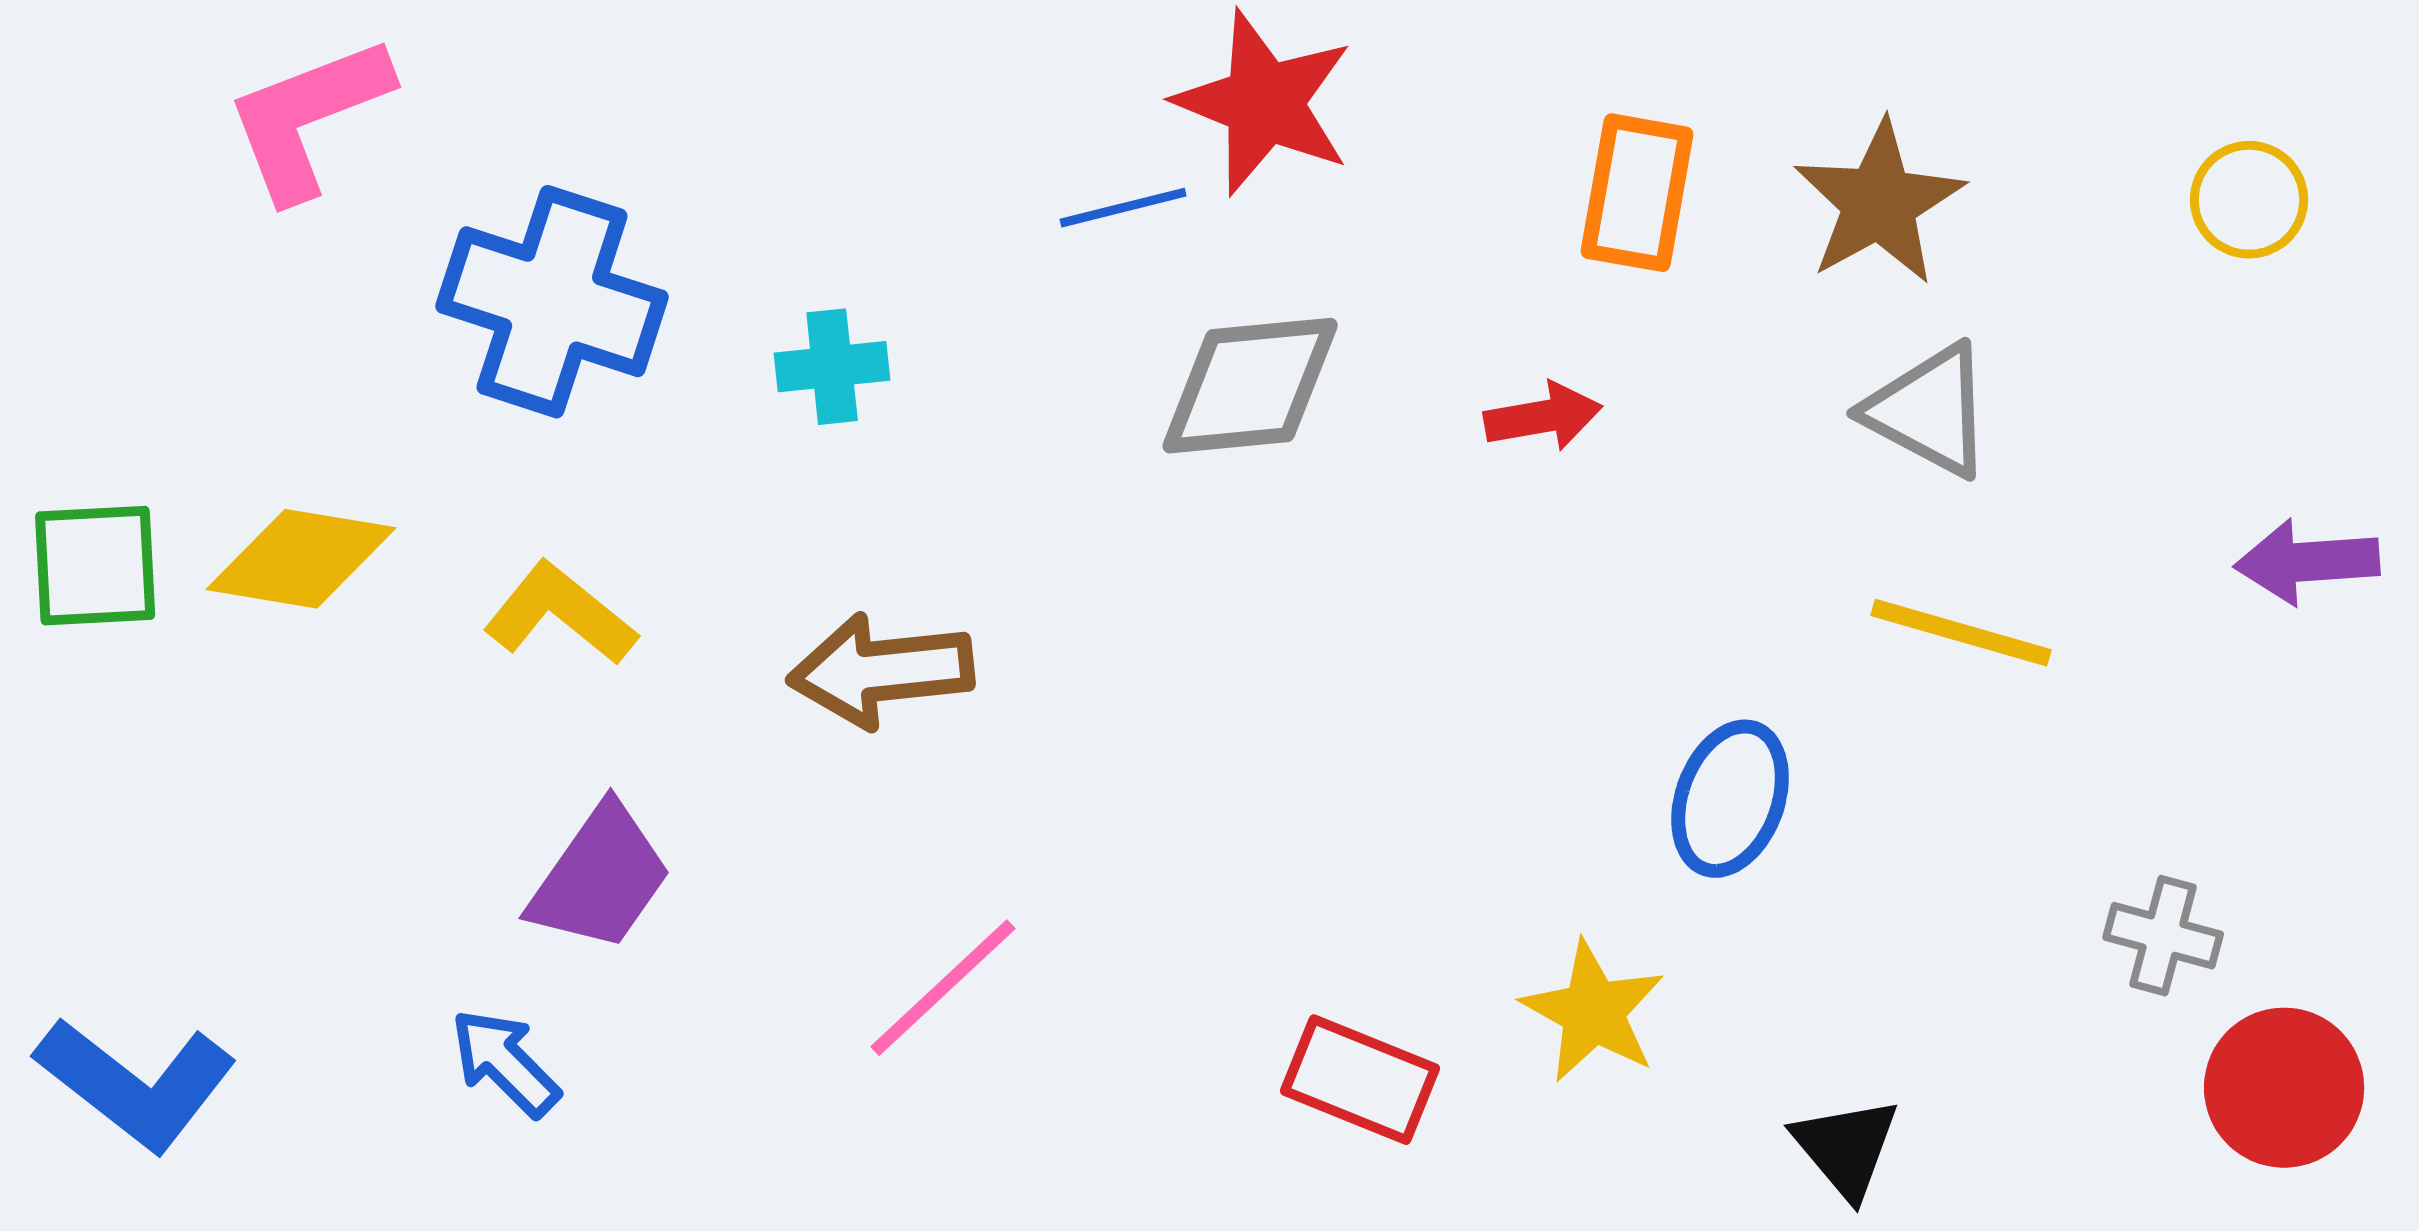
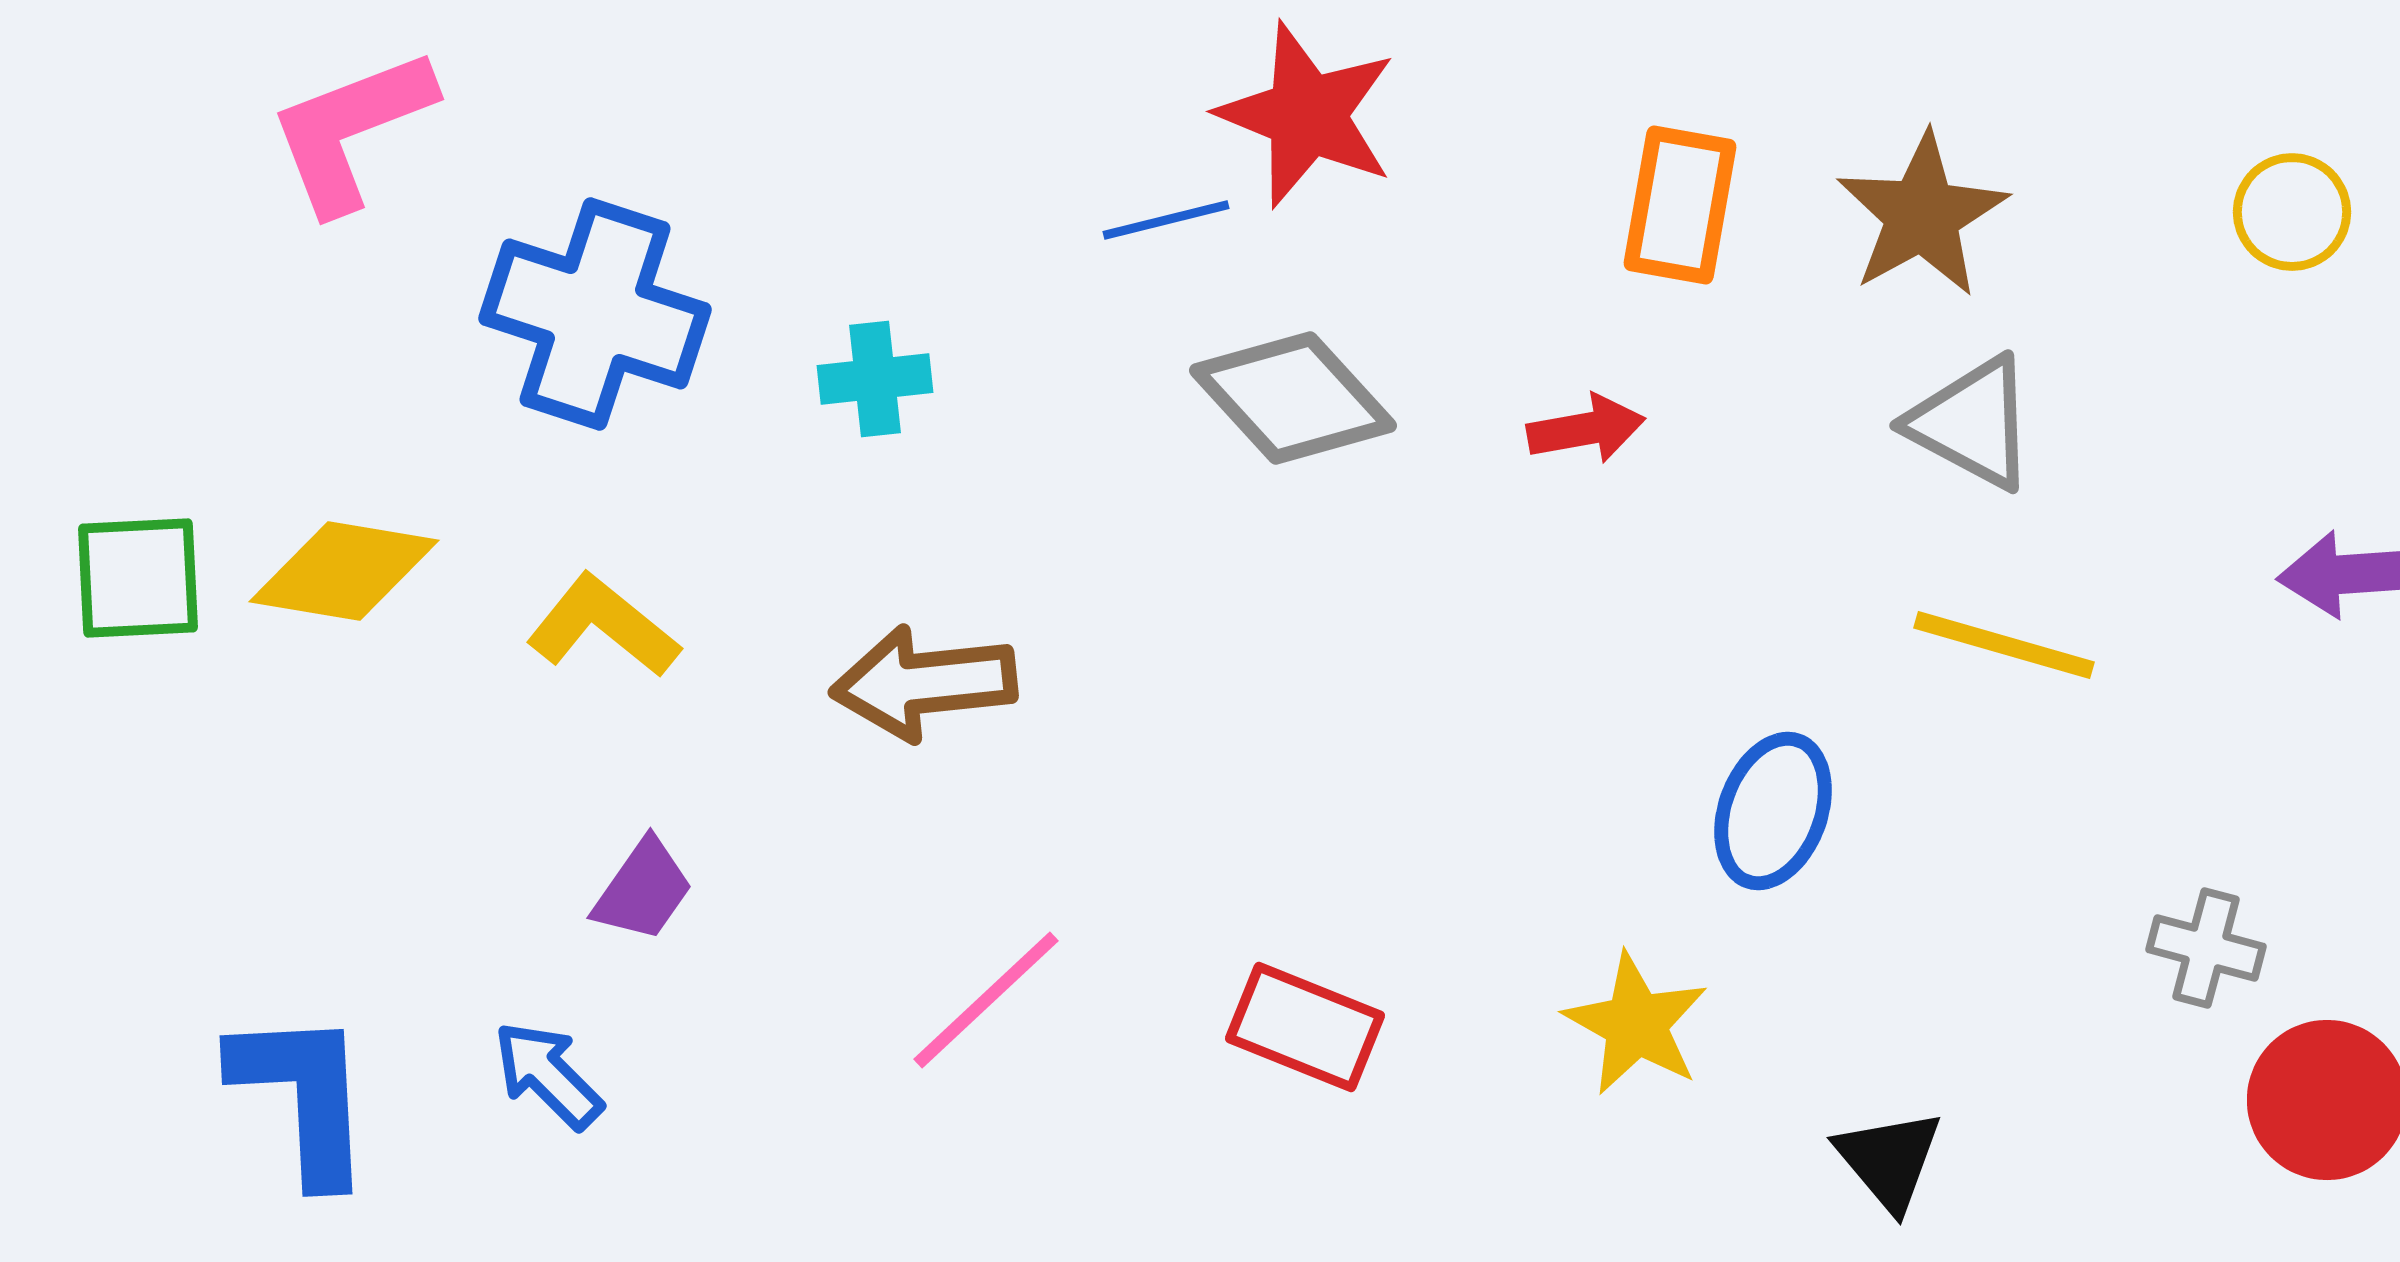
gray diamond: (1250, 386) -> (1293, 398), turned 53
purple trapezoid: (600, 878) -> (643, 890), size x0.7
red rectangle: (1360, 1080) -> (1305, 1027), moved
blue L-shape: (136, 1084) -> (303, 1096), moved, turned -131

